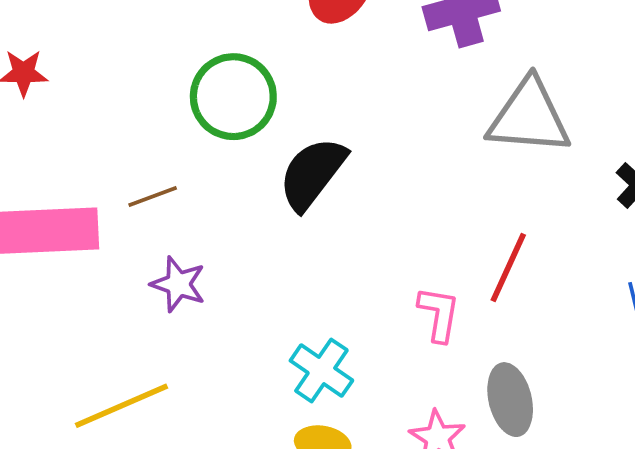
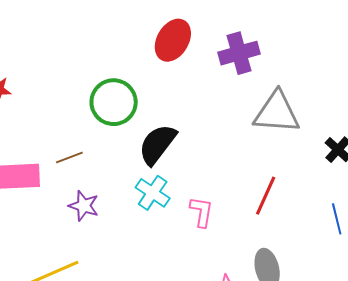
pink L-shape: (439, 314) -> (201, 212), moved
cyan cross: (321, 371) -> (153, 193), moved

